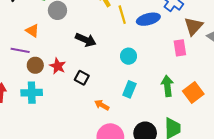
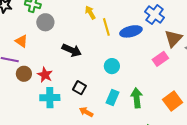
pink rectangle: (180, 48) -> (160, 59), turned 63
black square: (82, 78) -> (80, 88), moved
green arrow: (167, 86) -> (137, 98), moved
cyan cross: (32, 93) -> (50, 98), moved

